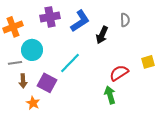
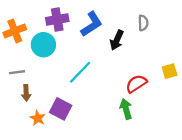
cyan circle: (32, 50) -> (43, 45), moved
purple square: (47, 83) -> (61, 109), moved

